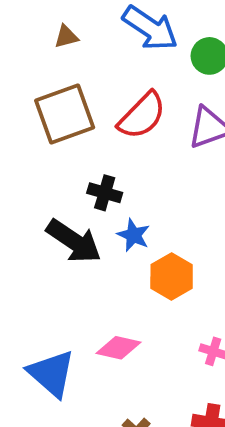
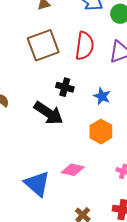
red semicircle: (142, 116) -> (84, 46), turned -36
blue star: (133, 235) -> (102, 96), moved

